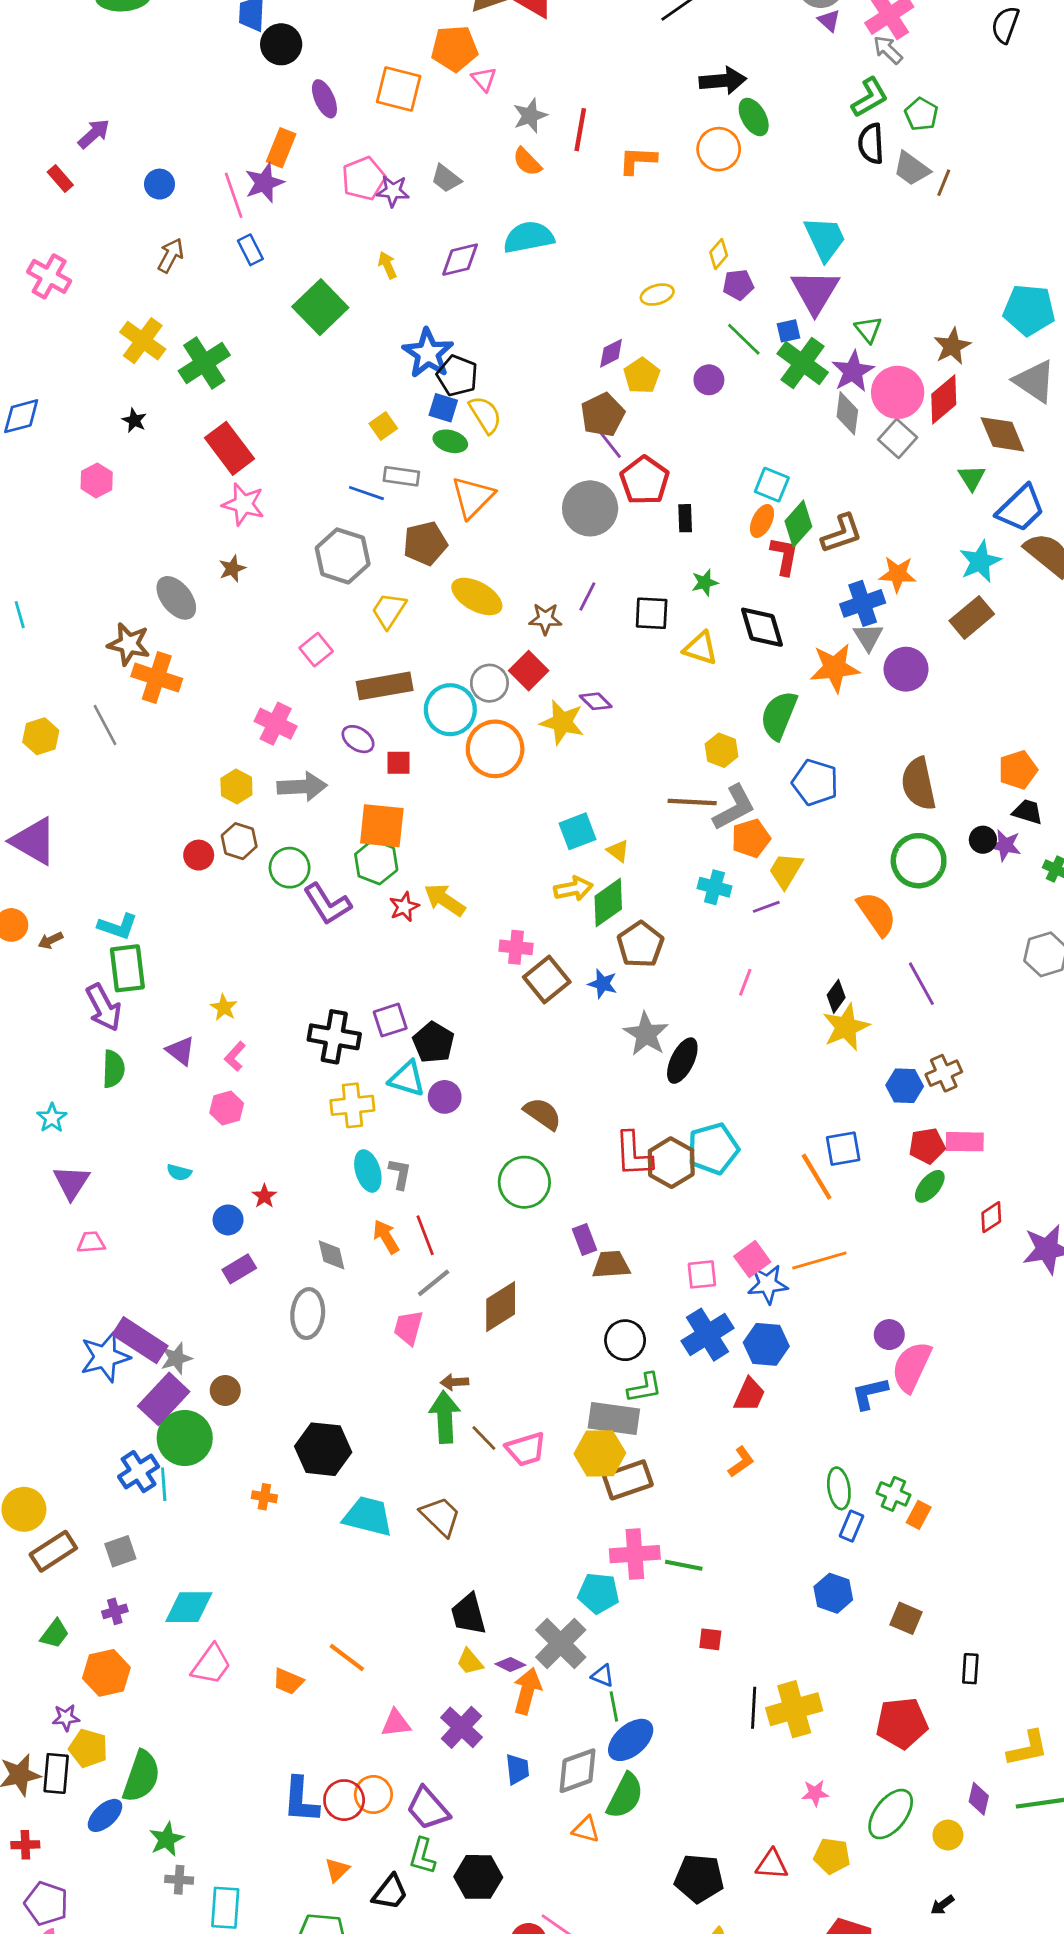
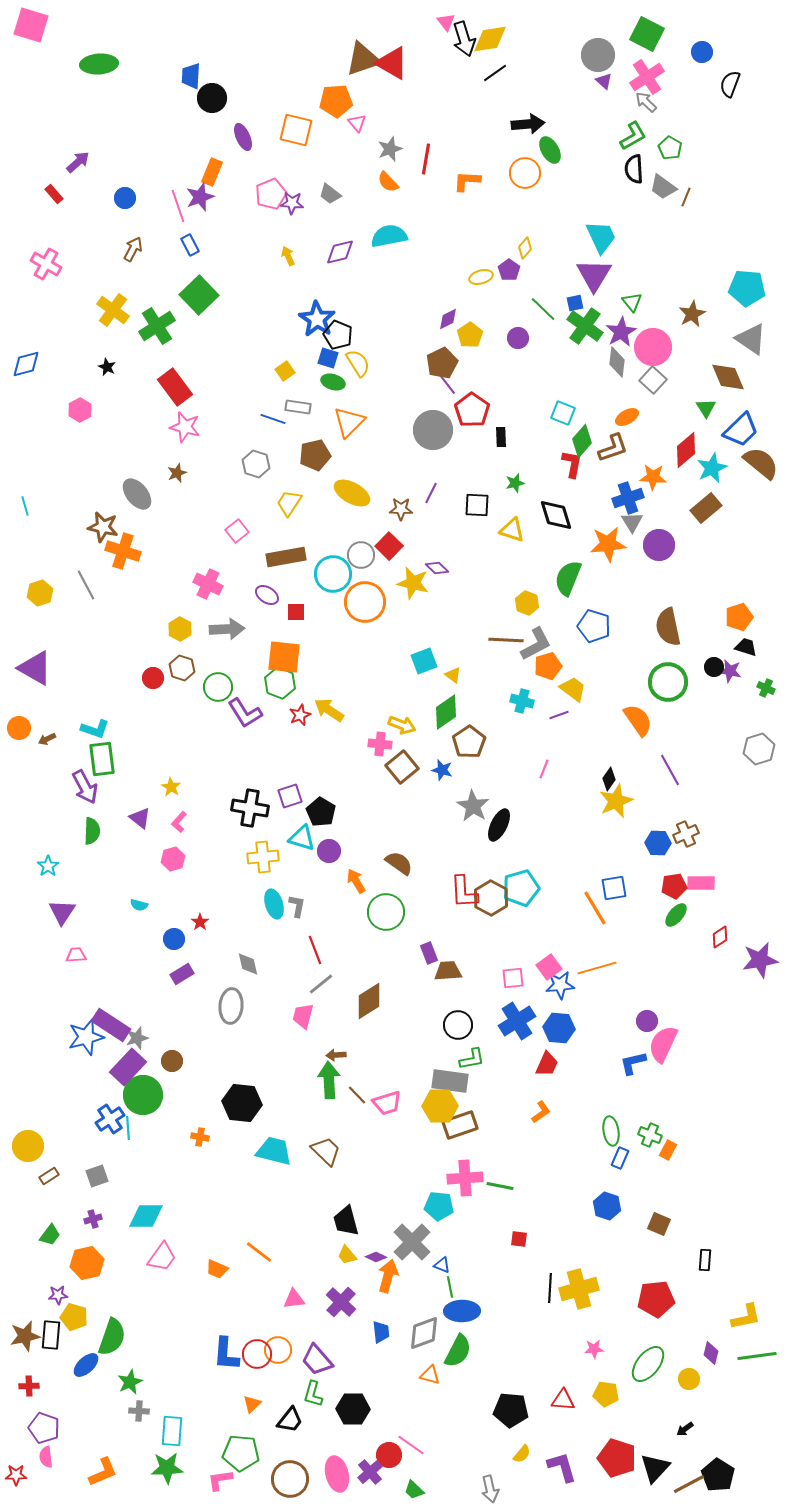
purple pentagon: (738, 285) -> (509, 270), moved, turned -30
green square: (320, 307) -> (199, 295), moved
red diamond: (944, 399) -> (686, 450), moved
orange ellipse: (762, 521) -> (627, 417), moved, turned 35
gray hexagon: (343, 556) -> (256, 464), size x0.7
yellow trapezoid: (786, 870) -> (573, 689), turned 96
yellow arrow: (573, 889) -> (402, 725), moved, turned 32
orange arrow: (386, 1237) -> (356, 881), moved
brown rectangle: (53, 1551) -> (49, 1176), size x0.6
blue ellipse: (631, 1740) -> (462, 1311), turned 40

